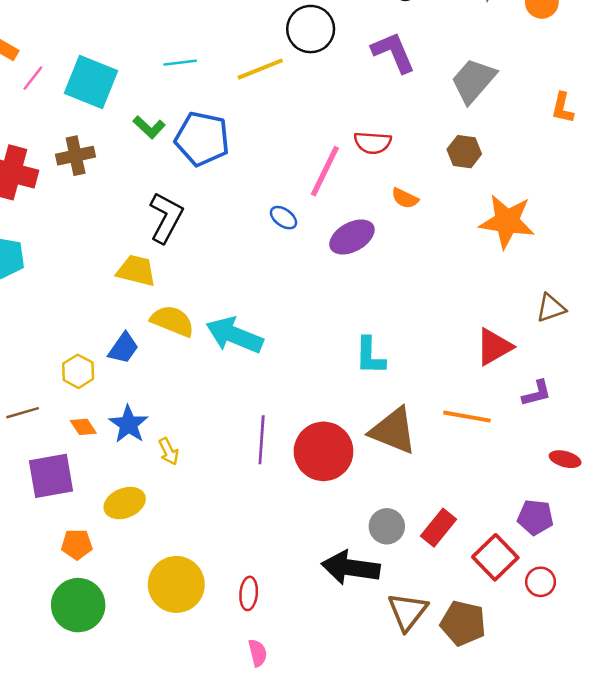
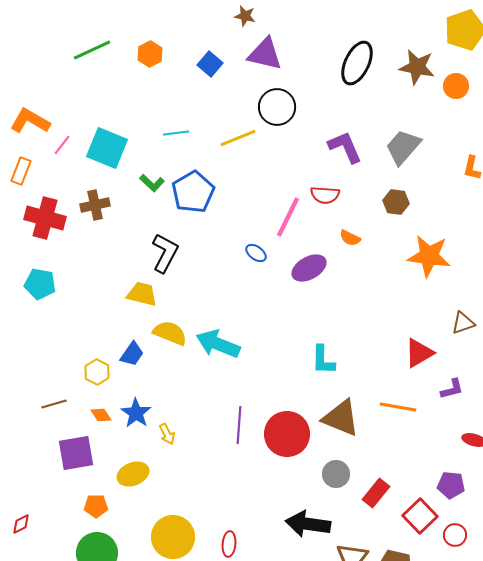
purple L-shape: (393, 52) -> (345, 147), moved
blue pentagon: (202, 139) -> (193, 192), turned 30
gray circle: (387, 526) -> (336, 474), moved

